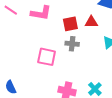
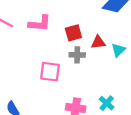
red triangle: (91, 22) -> (98, 42), moved

